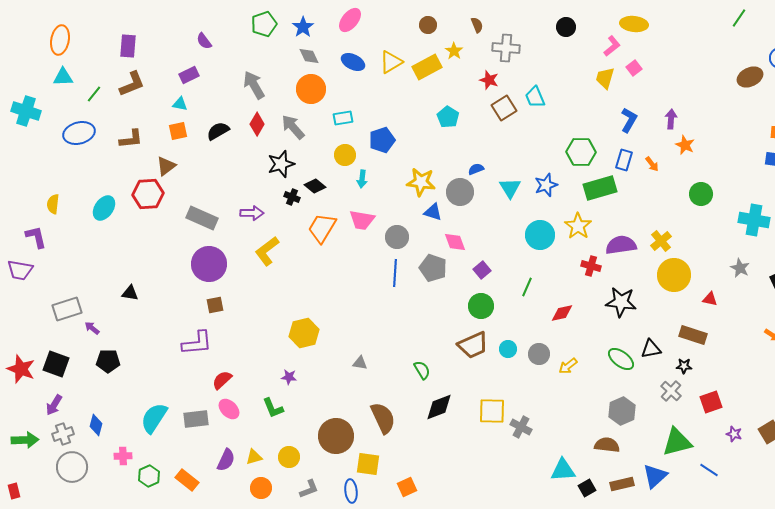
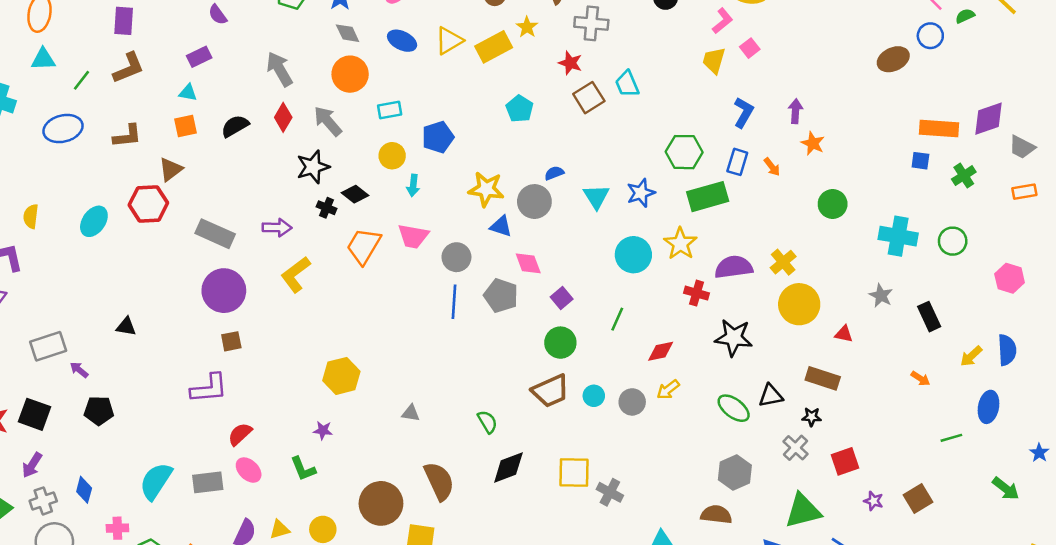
yellow arrow: (568, 366) -> (668, 390), moved

